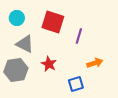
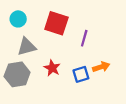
gray triangle: (25, 44) -> (27, 47), turned -42
blue square: (76, 84) -> (81, 74), moved

